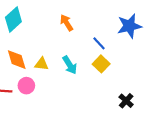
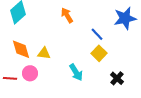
cyan arrow: (70, 65) -> (76, 72), moved
black cross: (126, 101) -> (117, 78), moved

